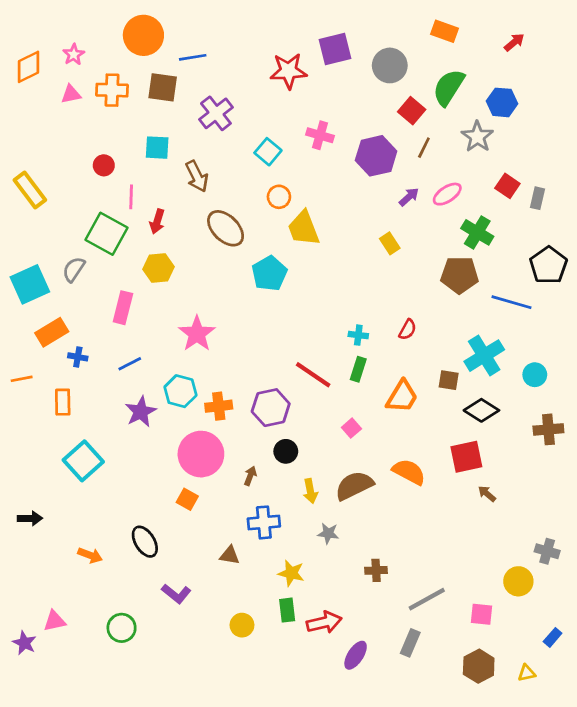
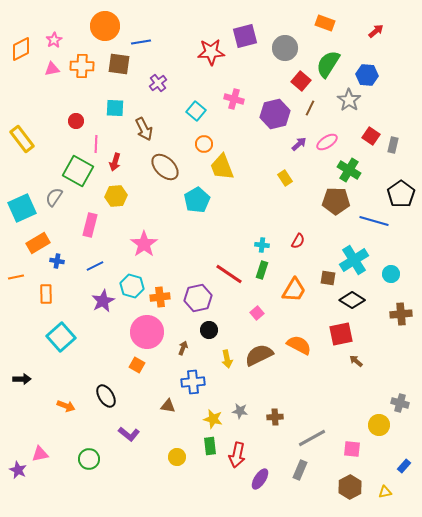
purple cross: (216, 113) -> (158, 83), size x0.7
gray star: (328, 533) -> (240, 411), moved
red arrow: (324, 622) -> (237, 455), turned 115

